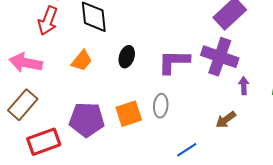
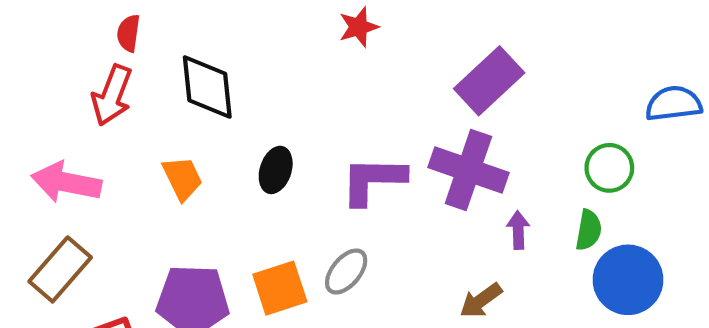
orange trapezoid: (82, 61) -> (182, 178), turned -65
gray ellipse: (161, 106) -> (346, 272), turned 35

